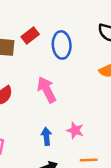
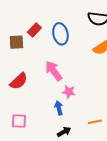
pink star: (75, 130) -> (69, 92), moved

